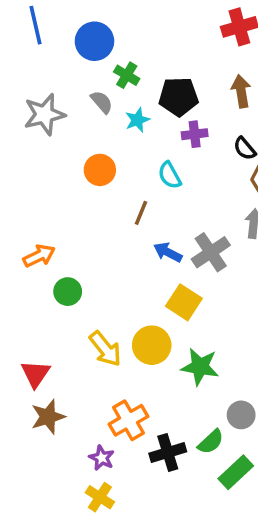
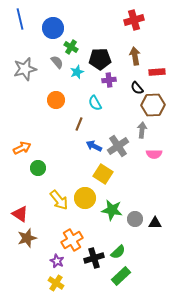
red triangle: (35, 374) -> (20, 214), turned -30
gray circle: (241, 415) -> (135, 219), moved
green rectangle: (236, 472) -> (121, 276), moved

